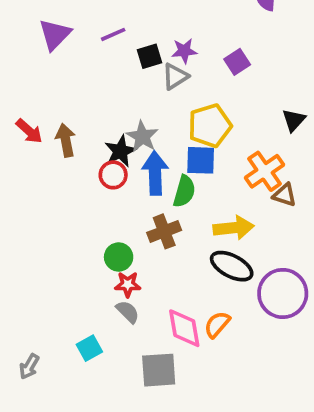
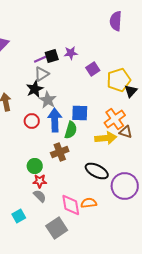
purple line: (113, 34) -> (41, 59), moved
purple square: (237, 62) -> (93, 69), moved
gray triangle: (175, 76) -> (42, 74), moved
yellow pentagon: (210, 126) -> (119, 80), moved
black star: (120, 151) -> (35, 89), moved
yellow arrow: (233, 228) -> (106, 138), moved
orange semicircle: (217, 324) -> (89, 203), turned 42
gray square: (159, 370) -> (57, 228), turned -30

